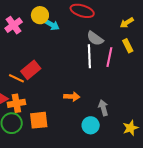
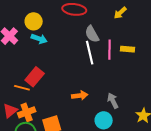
cyan arrow: (52, 25) -> (39, 39), moved
gray semicircle: (95, 38) -> (92, 34), turned 36
yellow rectangle: (128, 46) -> (128, 49), moved, turned -48

